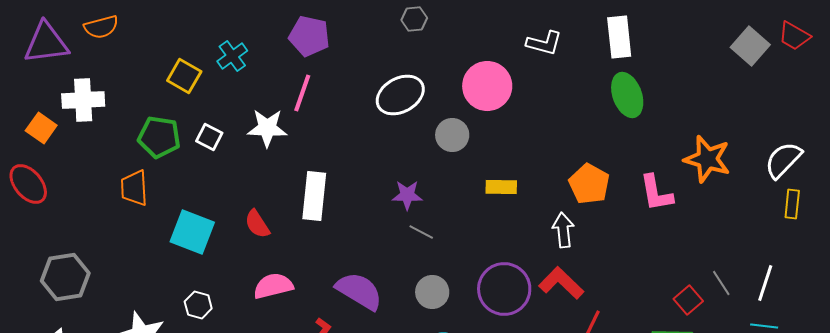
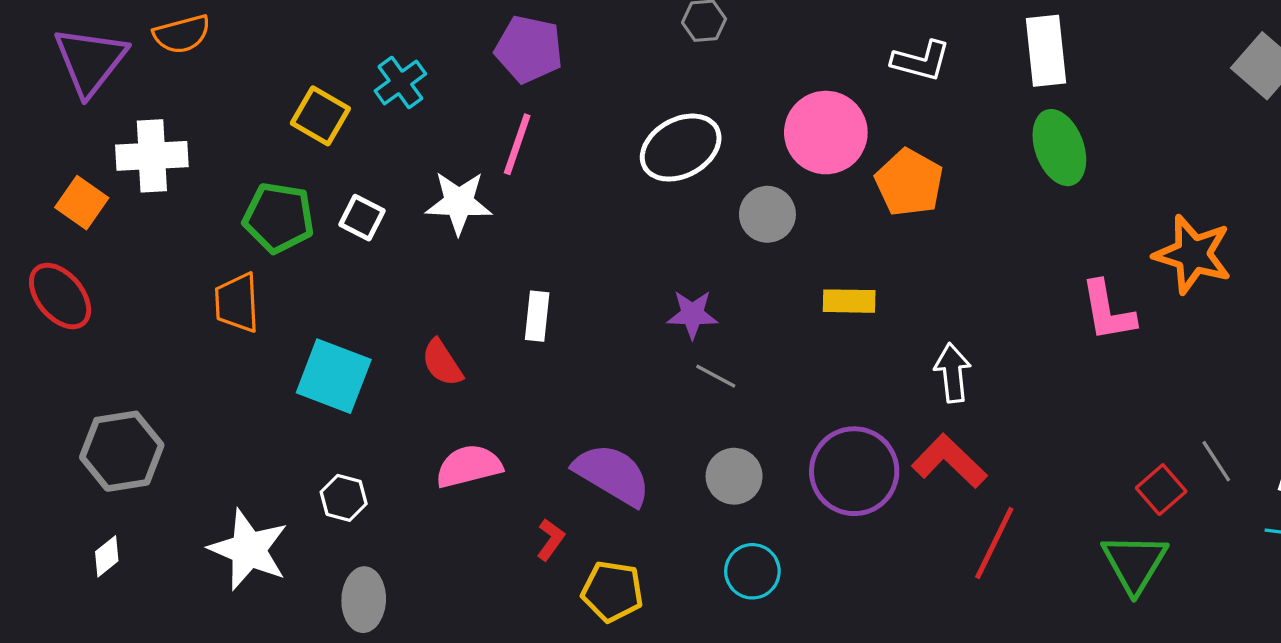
purple triangle: (46, 43) -> (90, 61), turned -45
orange pentagon: (589, 184) -> (909, 183), moved
white rectangle: (314, 196) -> (537, 316), size x0.6

